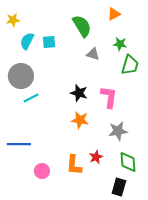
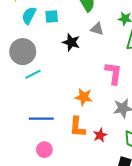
black star: (79, 93) -> (71, 42), moved
blue line: (19, 144) -> (41, 119), moved
orange L-shape: (74, 165) -> (77, 127), moved

